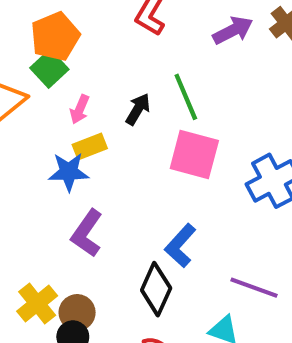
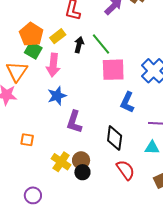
pink arrow: (80, 109) -> (53, 65), size x1.6
black arrow: (138, 109) -> (79, 45), moved
yellow rectangle: (90, 146) -> (58, 36), moved
blue L-shape: (180, 246) -> (127, 102), moved

